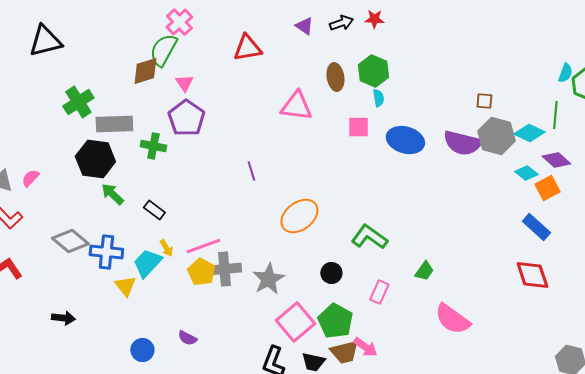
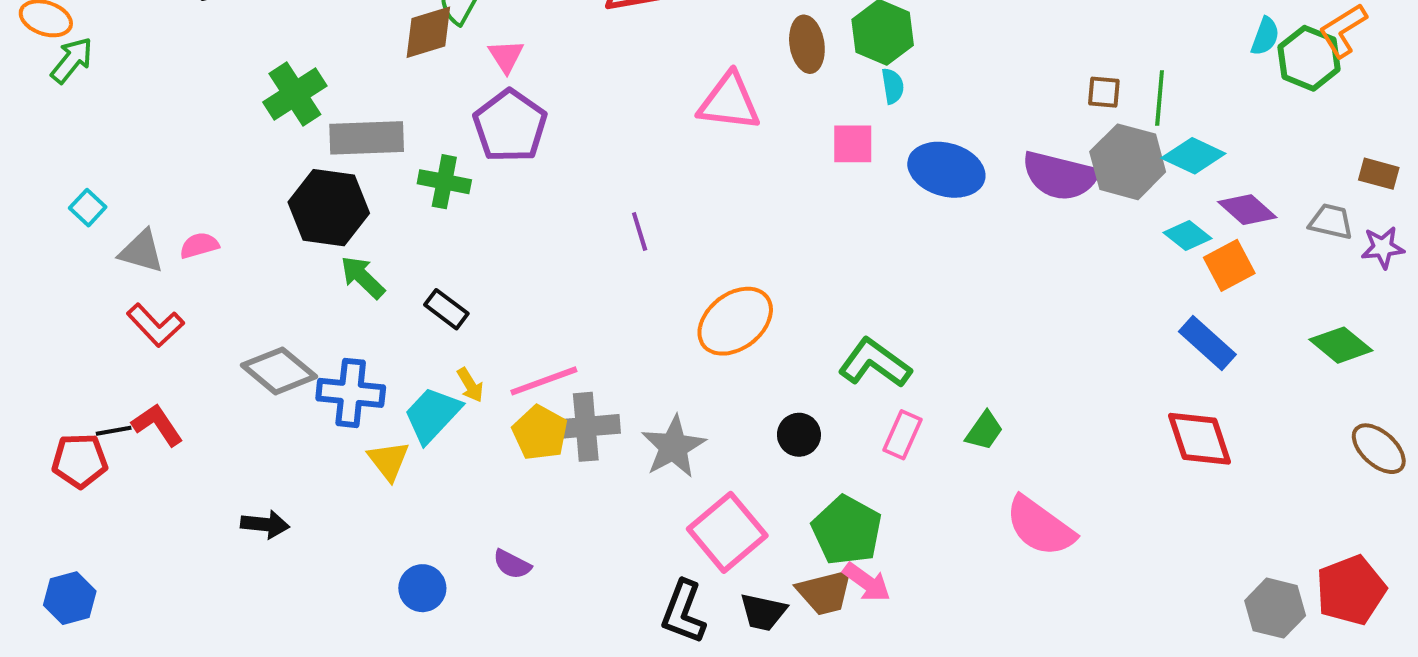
green line: (555, 115) -> (1160, 98), moved
pink semicircle: (30, 178) -> (199, 245), turned 30
pink rectangle: (379, 292) -> (903, 435), moved
green pentagon: (335, 321) -> (847, 530), moved

